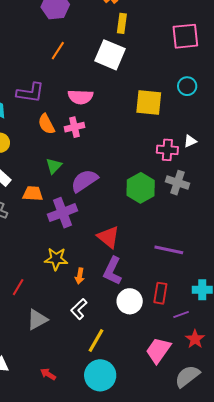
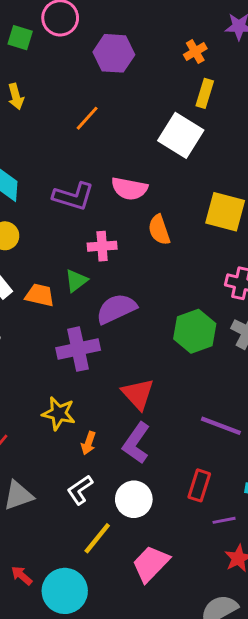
orange line: (58, 51) -> (87, 118), moved
purple L-shape: (30, 93) -> (73, 196), moved
orange semicircle: (46, 124) -> (159, 230), moved
pink cross: (75, 127) -> (102, 246), moved
orange trapezoid: (33, 194) -> (40, 295), moved
white circle: (130, 301) -> (134, 499), moved
pink trapezoid: (158, 350) -> (151, 564), moved
cyan circle: (100, 375) -> (65, 591), moved

